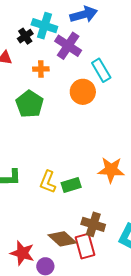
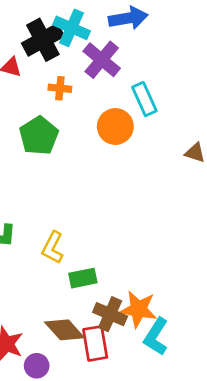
black cross: (25, 36) -> (43, 40), size x1.8
orange star: (111, 170) -> (138, 309), moved
green rectangle: (71, 185) -> (83, 278), moved

